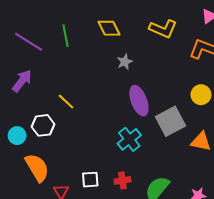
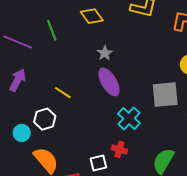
gray star: (125, 62) -> (105, 53), moved
purple ellipse: (139, 101) -> (109, 82), moved
gray square: (170, 121) -> (165, 95), turned 32
red cross: (122, 180) -> (119, 149), moved, turned 35

